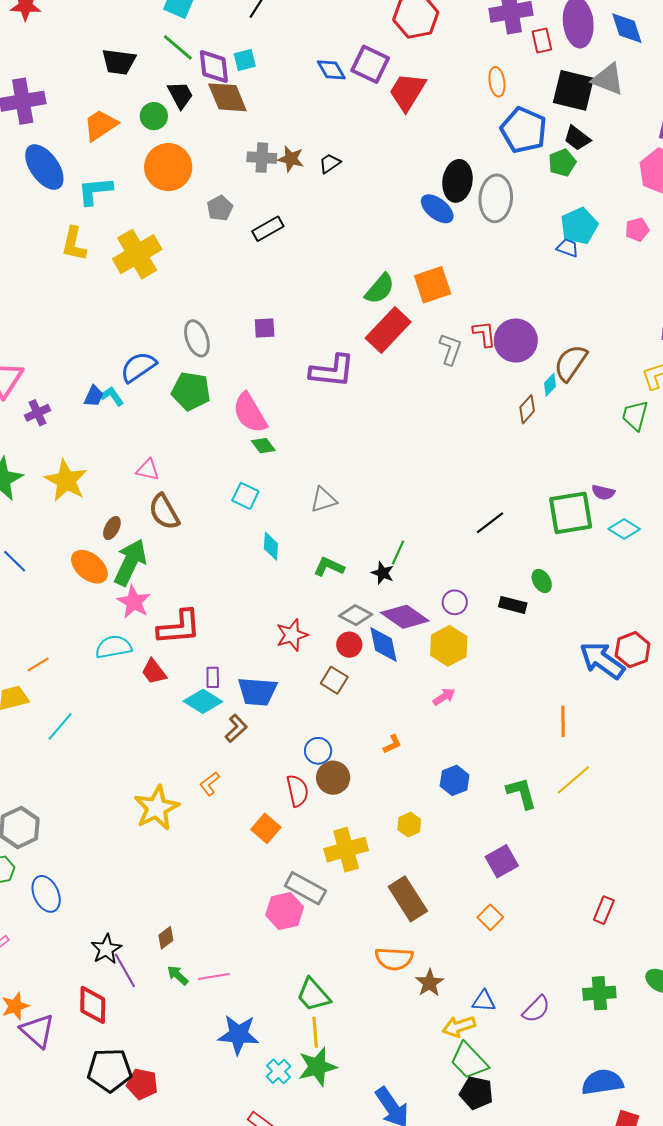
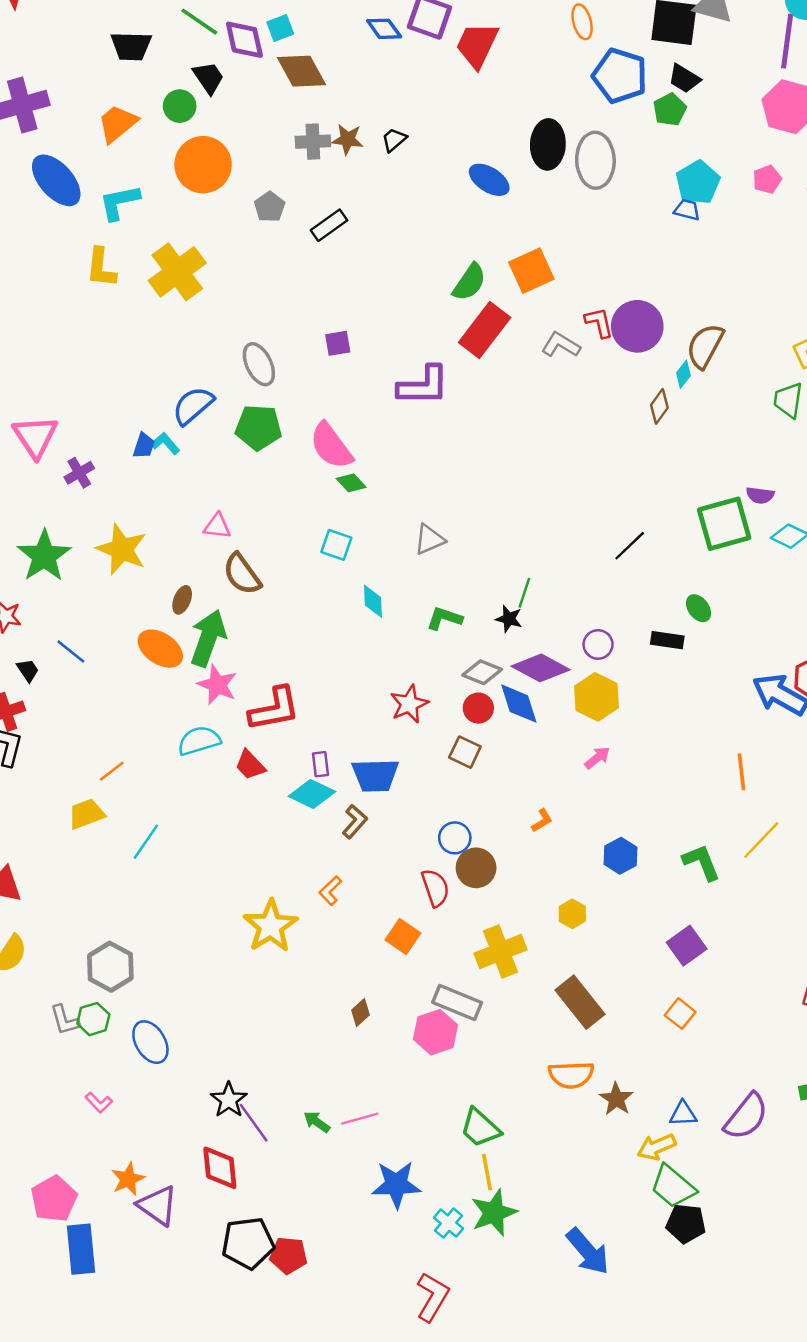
brown diamond: (227, 97) -> (301, 71), moved
blue ellipse: (437, 209) -> (489, 180), moved
gray L-shape: (450, 349) -> (561, 345), turned -72
brown diamond: (166, 938) -> (361, 1013), moved
purple semicircle: (536, 1009) -> (746, 1117), size x1.4

